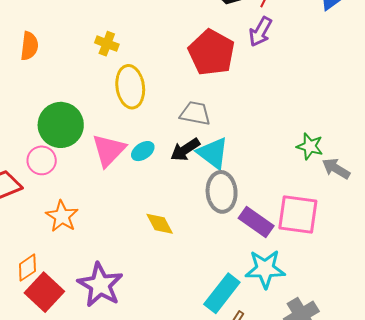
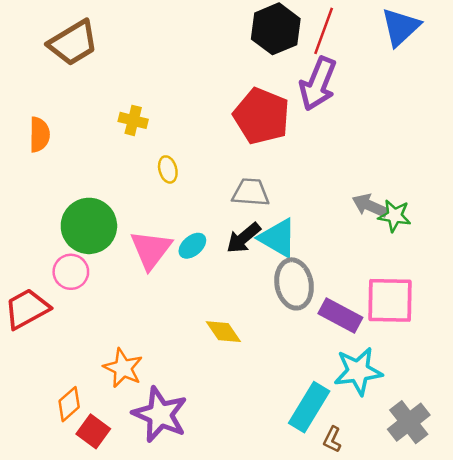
purple arrow: (260, 32) -> (318, 84), size x1.4
yellow ellipse: (130, 87) -> (168, 169), size x0.5
gray arrow: (336, 169) -> (370, 206), moved
orange star: (62, 216) -> (123, 368), moved
red square: (44, 292) -> (93, 431), size x0.7

